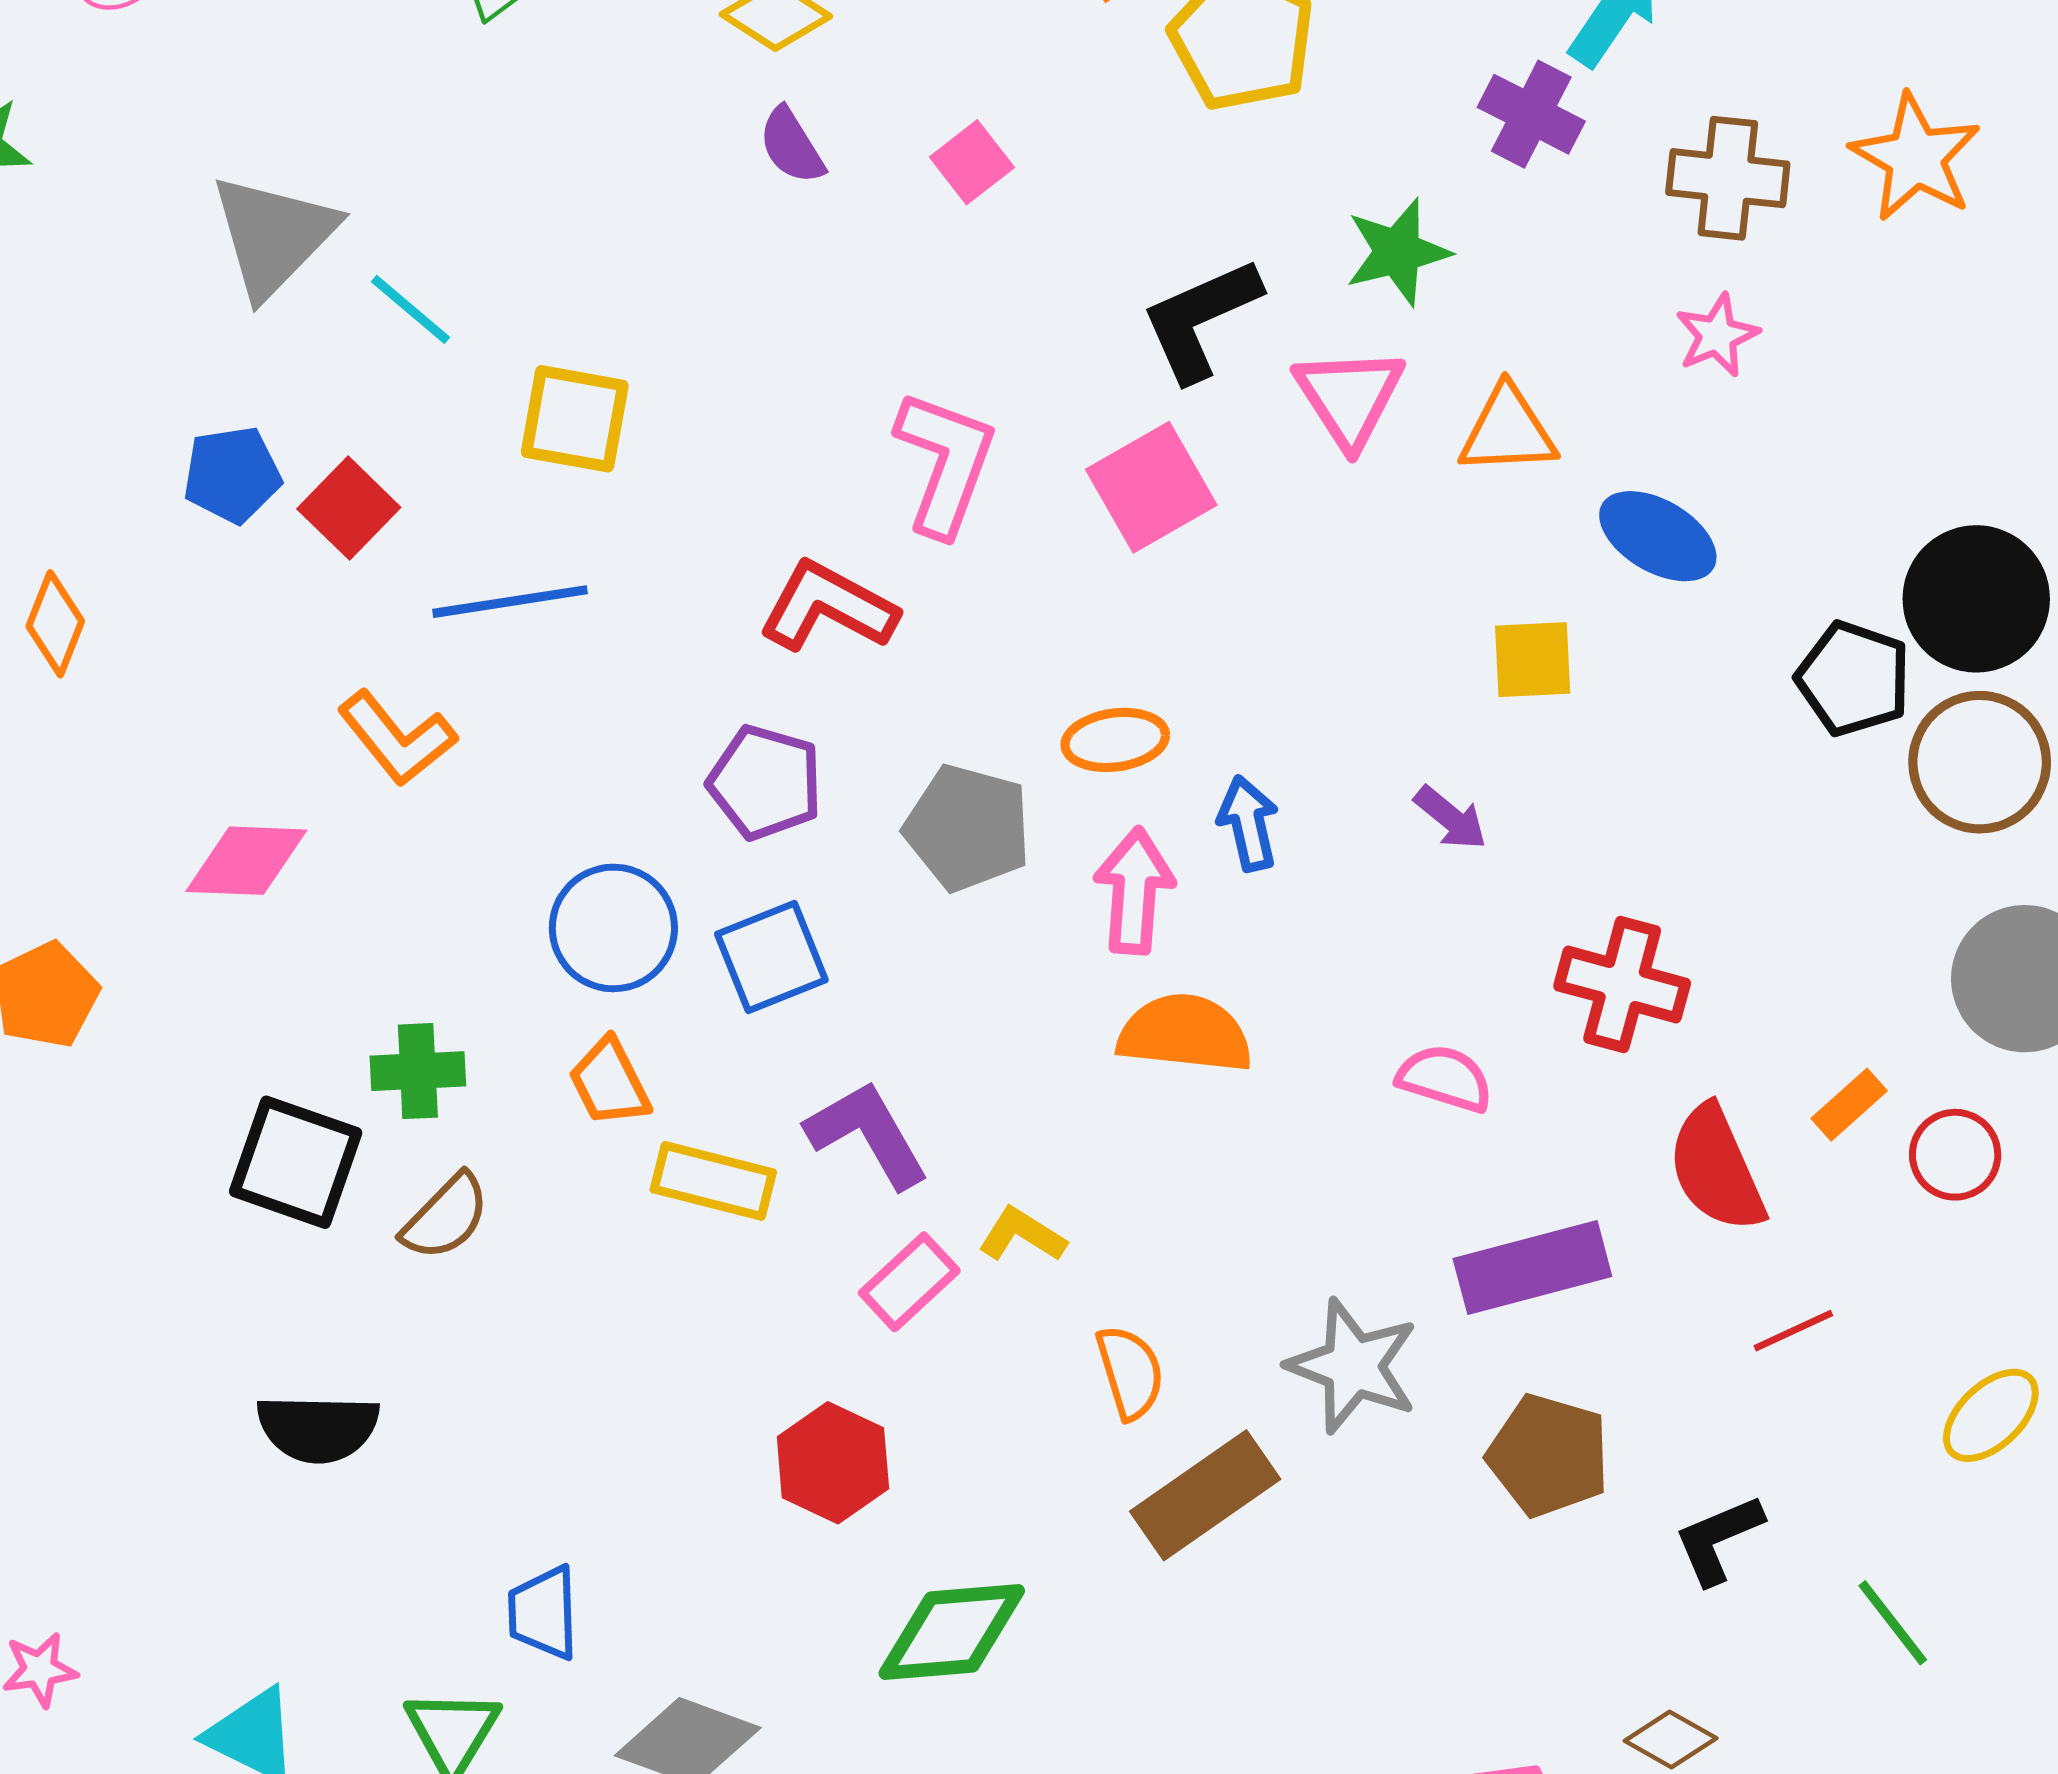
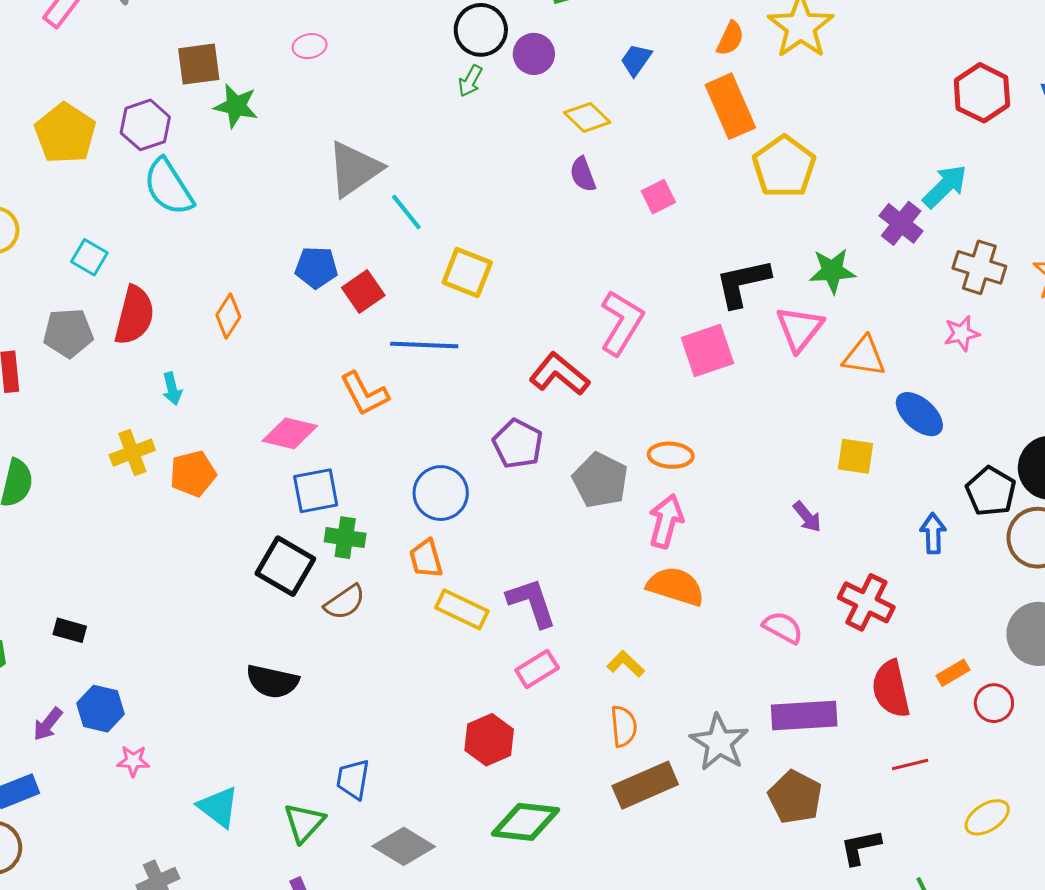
blue arrow: (1248, 823) -> (933, 533), moved
blue square: (771, 957) -> (316, 491), moved
yellow L-shape: (1022, 1235) -> (626, 664), moved

